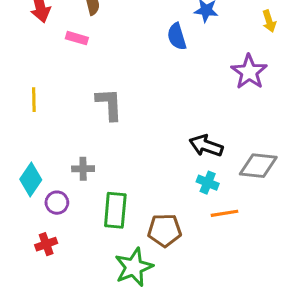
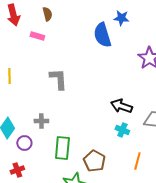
blue semicircle: (177, 37) -> (102, 35), size x1.4
orange line: (225, 213) -> (137, 161), moved, turned -66
brown pentagon: (165, 230) -> (94, 161), turned 30

